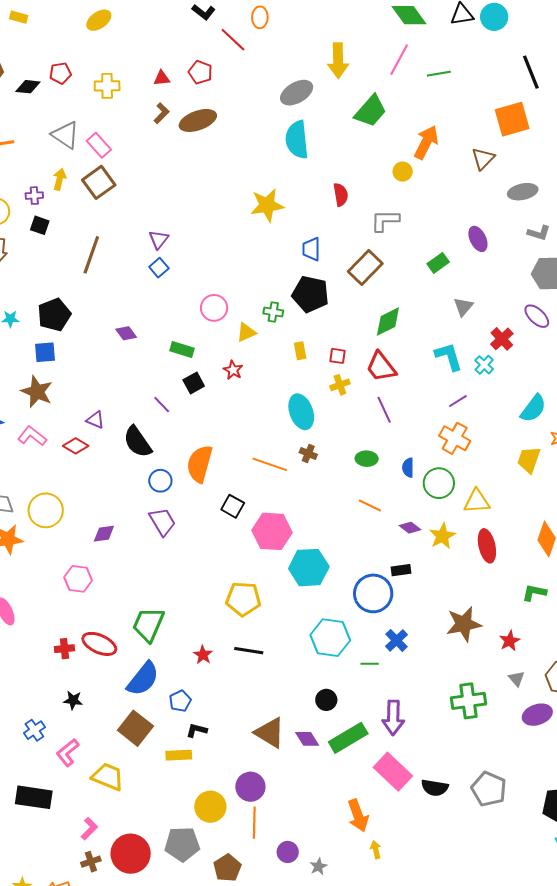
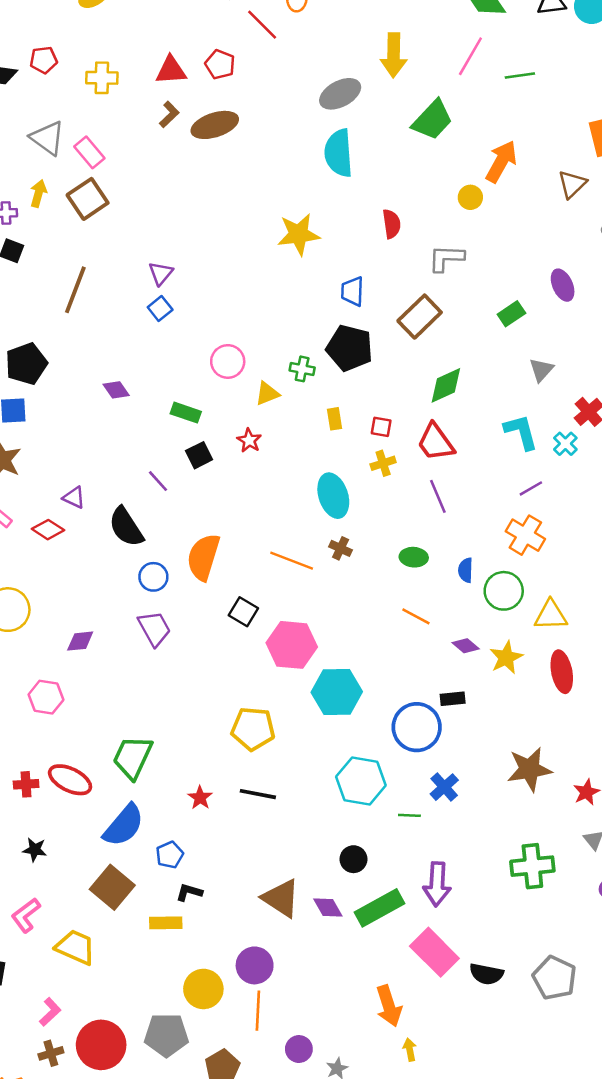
red triangle: (162, 78) -> (171, 70), size x1.5

